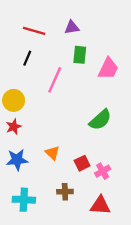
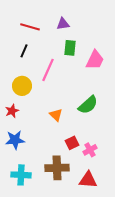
yellow circle: (14, 100) -> (22, 86), moved
orange triangle: (52, 153) -> (56, 115), moved
brown cross: (65, 192) -> (57, 168), size x1.6

